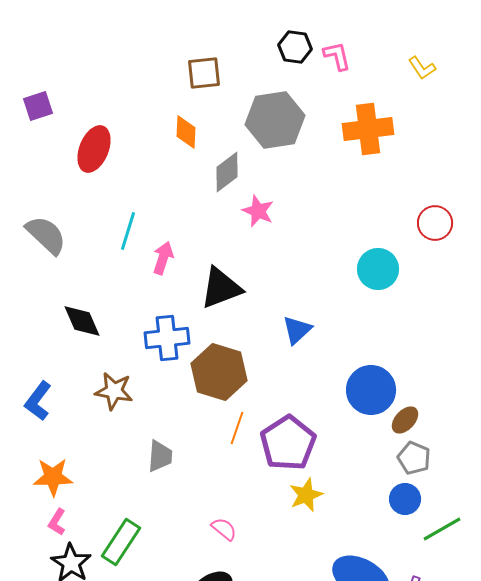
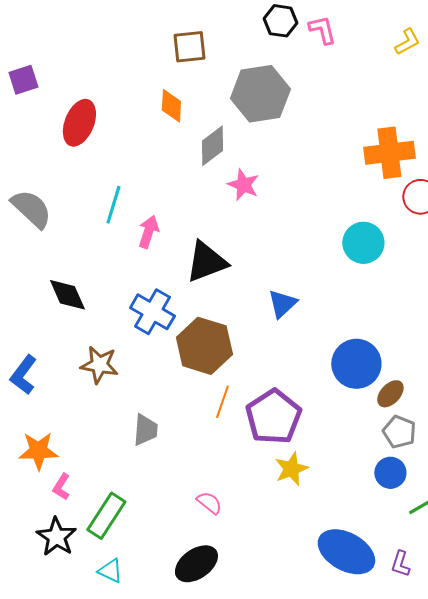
yellow L-shape: (422, 68) -> (407, 42), turned -84
orange cross: (368, 129) -> (389, 153), moved
blue cross: (167, 338) -> (152, 312), turned 36
pink L-shape: (57, 522) -> (61, 487), moved

